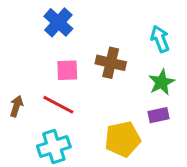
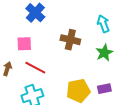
pink square: (67, 70) -> (24, 44), moved
purple rectangle: (159, 115) -> (104, 89), moved

